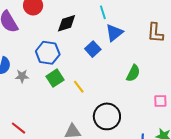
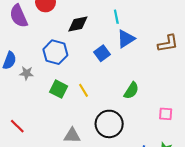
brown L-shape: (155, 33) -> (168, 43), turned -110
green semicircle: (133, 73) -> (131, 91), moved
green square: (55, 78) -> (59, 89), moved, turned -36

